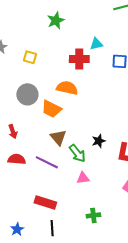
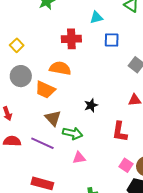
cyan triangle: (96, 44) -> (96, 17), moved
yellow square: (30, 57) -> (17, 45), moved, turned 32
black star: (99, 141) -> (91, 105), moved
green arrow: (77, 153) -> (73, 133), turned -36

